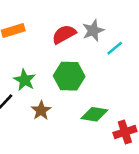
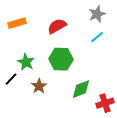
gray star: (93, 30) -> (97, 14), moved
green diamond: (94, 114) -> (81, 89), turned -30

